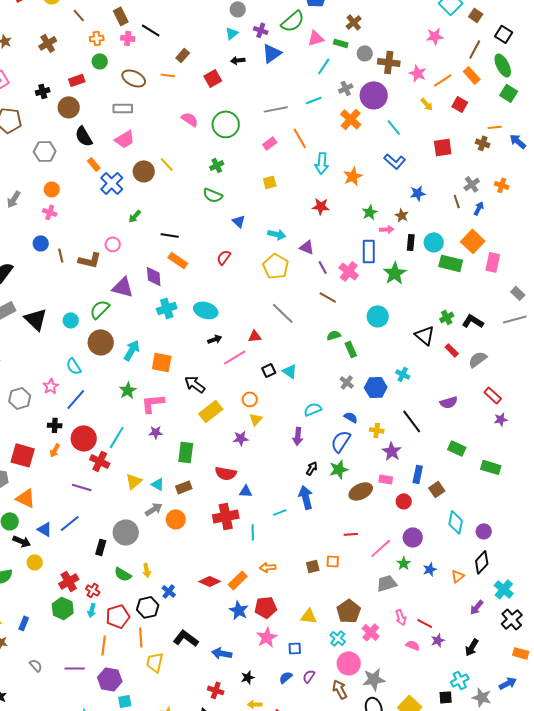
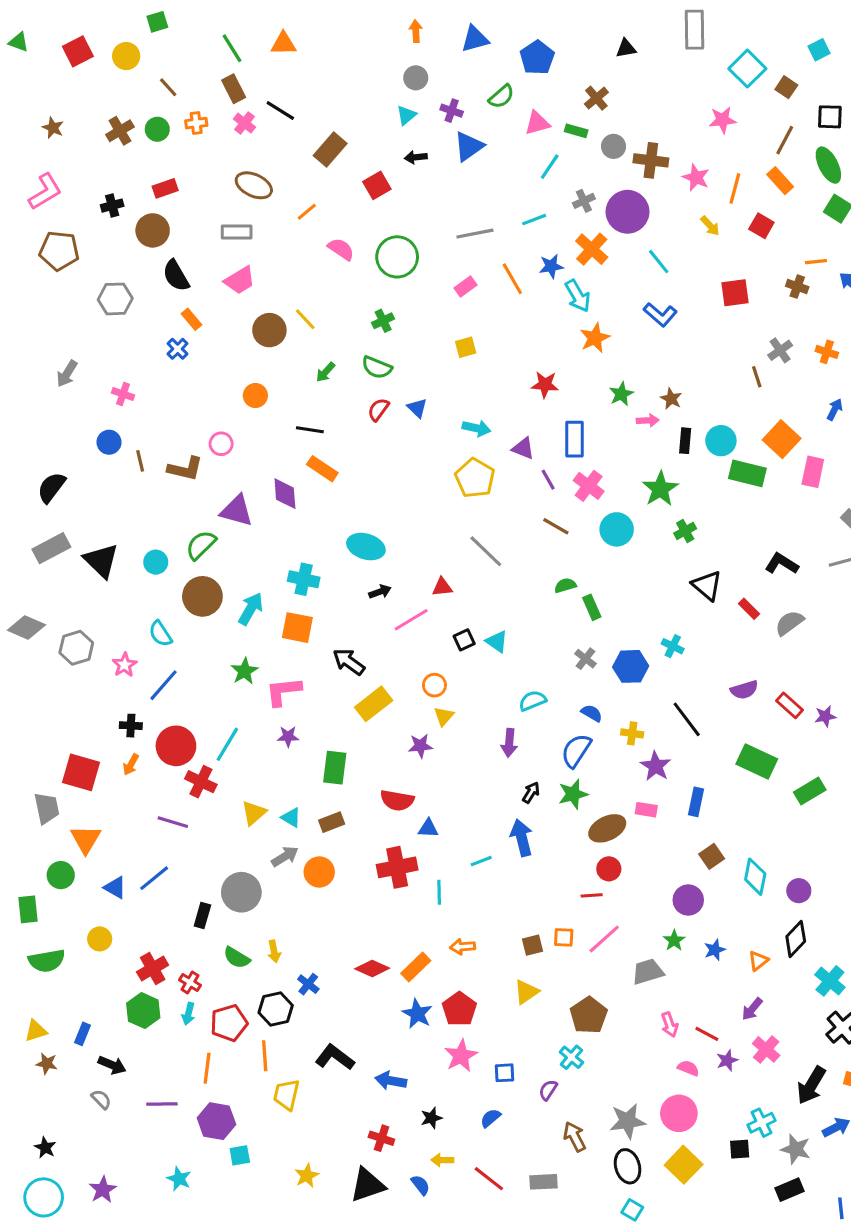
green semicircle: (293, 21) -> (501, 97), size x0.7
black square: (504, 34) -> (830, 117), turned -30
pink cross: (128, 38) -> (244, 123), turned 32
brown rectangle: (183, 55) -> (330, 149), size x1.5
green circle: (100, 61) -> (157, 129), moved
orange line: (168, 75) -> (307, 212), moved, turned -48
orange line: (443, 80) -> (735, 188), turned -42
cyan arrow: (322, 163) -> (578, 296), moved, turned -35
blue cross: (112, 183) -> (178, 349), moved, size x0.6
orange circle: (52, 189) -> (255, 396), moved
blue star: (418, 193) -> (551, 266), moved
blue arrow: (479, 208) -> (835, 410), moved
green arrow: (135, 216) -> (325, 372), moved
blue rectangle: (369, 251) -> (575, 439), moved
red semicircle: (224, 257) -> (378, 410), moved
cyan cross: (167, 308) -> (304, 579), moved, turned 30
cyan circle: (378, 316) -> (617, 529), moved
green cross: (447, 317) -> (685, 531), moved
red rectangle: (493, 395) -> (789, 705), moved
gray hexagon: (20, 398) -> (76, 648), moved
green rectangle: (457, 448) -> (757, 761), size x1.4
green rectangle: (491, 467) -> (810, 791), turned -48
brown square: (437, 489) -> (712, 856), moved
orange triangle: (26, 498) -> (86, 839), turned 35
red circle: (404, 501) -> (609, 869), moved
black arrow: (22, 541) -> (112, 1065), moved
pink line: (381, 548) -> (604, 939), moved
red pentagon: (266, 607) -> (459, 1009), turned -30
purple arrow: (477, 607) -> (752, 1009), moved
yellow triangle: (309, 616) -> (526, 992), moved, turned -42
pink cross: (371, 632) -> (766, 1049), moved
black arrow: (472, 647) -> (811, 1085), moved, size x1.4
pink circle: (349, 663) -> (679, 1113), moved
purple semicircle: (309, 676) -> (548, 1090), moved

